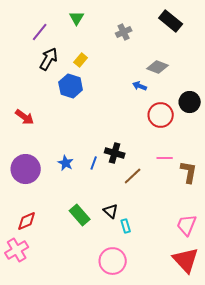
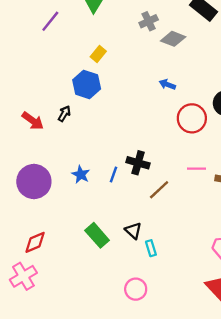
black arrow: (49, 59) -> (64, 114), moved, size x0.6
gray diamond: (158, 67) -> (173, 39), moved
pink circle: (113, 261) -> (136, 289), size x0.7

